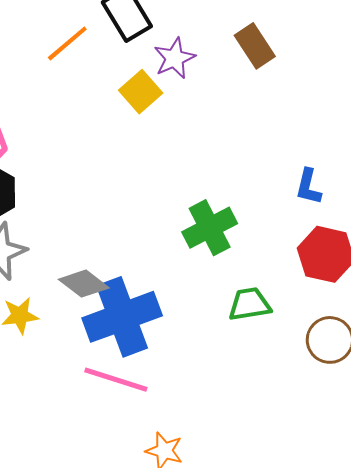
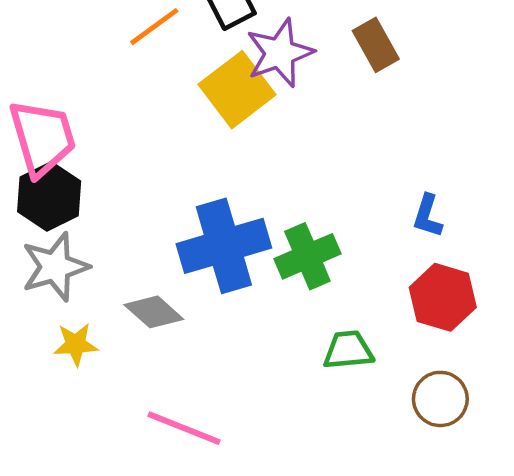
purple star: (174, 58) -> (280, 53), size x1.4
yellow square: (141, 92) -> (237, 90), size x1.5
blue cross: (122, 317) -> (224, 246), moved

